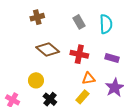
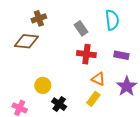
gray rectangle: (79, 22) -> (81, 28), moved
brown diamond: (48, 50) -> (26, 41), moved, turned -30
orange triangle: (89, 78) -> (98, 79), turned 40

